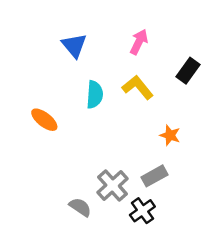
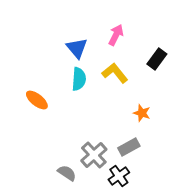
blue triangle: (74, 45) -> (77, 48), moved

